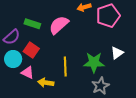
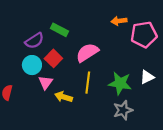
pink semicircle: (59, 25) -> (87, 53), moved
pink triangle: (28, 73) -> (45, 82), turned 32

